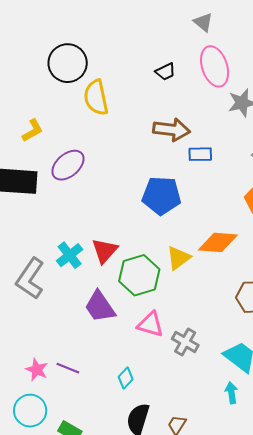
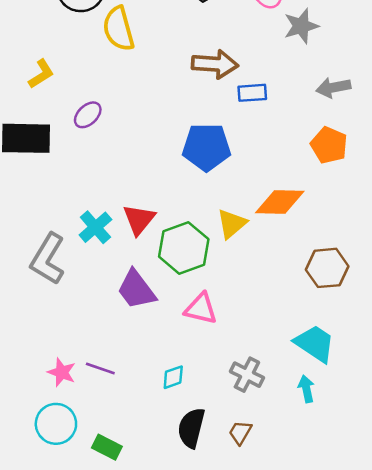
purple ellipse: (68, 165) -> (88, 115), size x0.7
gray cross: (185, 342) -> (247, 375), moved
cyan diamond: (126, 378) -> (173, 377), turned 30

